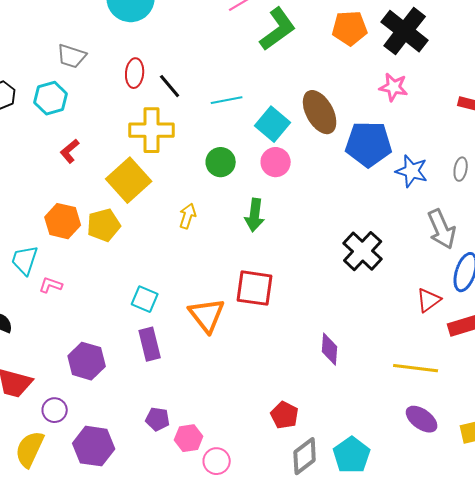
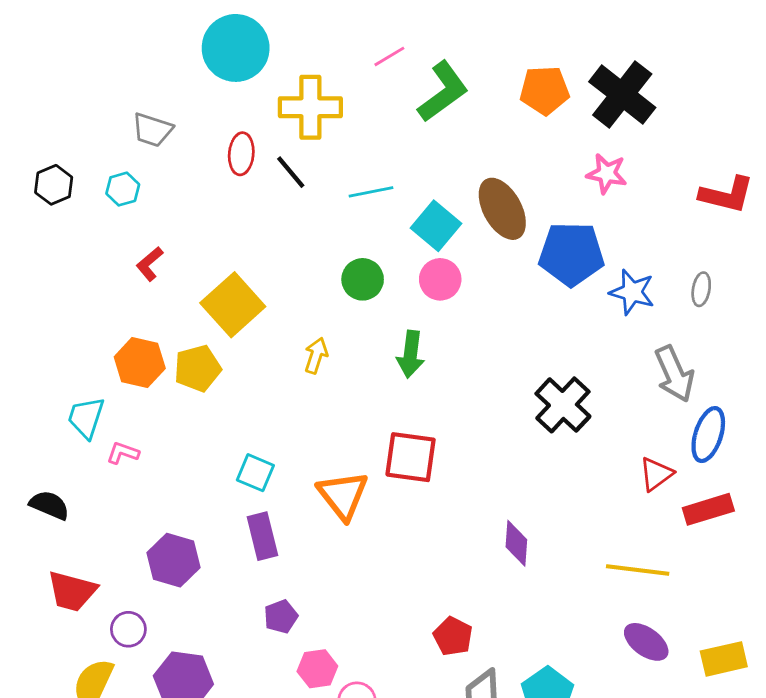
cyan hexagon: (51, 98) -> (123, 189), size x0.7
yellow cross: (152, 130) -> (310, 107), moved
purple pentagon: (158, 419) -> (281, 617), moved, turned -30

